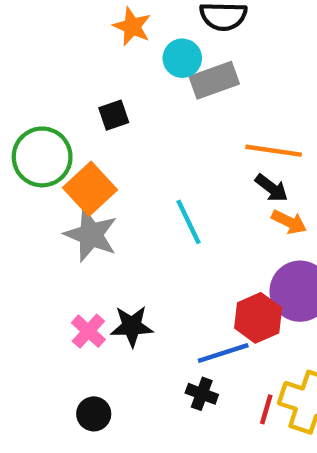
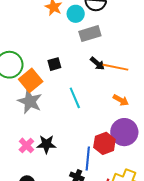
cyan circle: (182, 58) -> (76, 14), moved
black square: (114, 115) -> (54, 64), moved
black arrow: (272, 188) -> (97, 63), moved
blue line: (223, 353) -> (88, 159), turned -70

